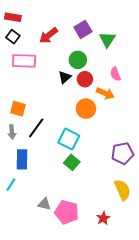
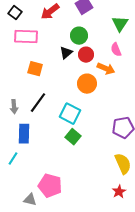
green triangle: (107, 40) -> (120, 24), moved
orange square: (18, 109) -> (35, 69), moved
gray triangle: (44, 204) -> (30, 200), moved
pink pentagon: (67, 212) -> (50, 186), moved
red star: (103, 218) -> (119, 192), moved

